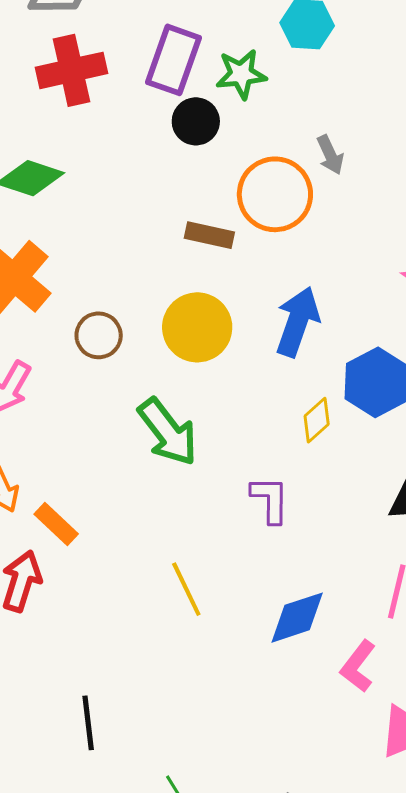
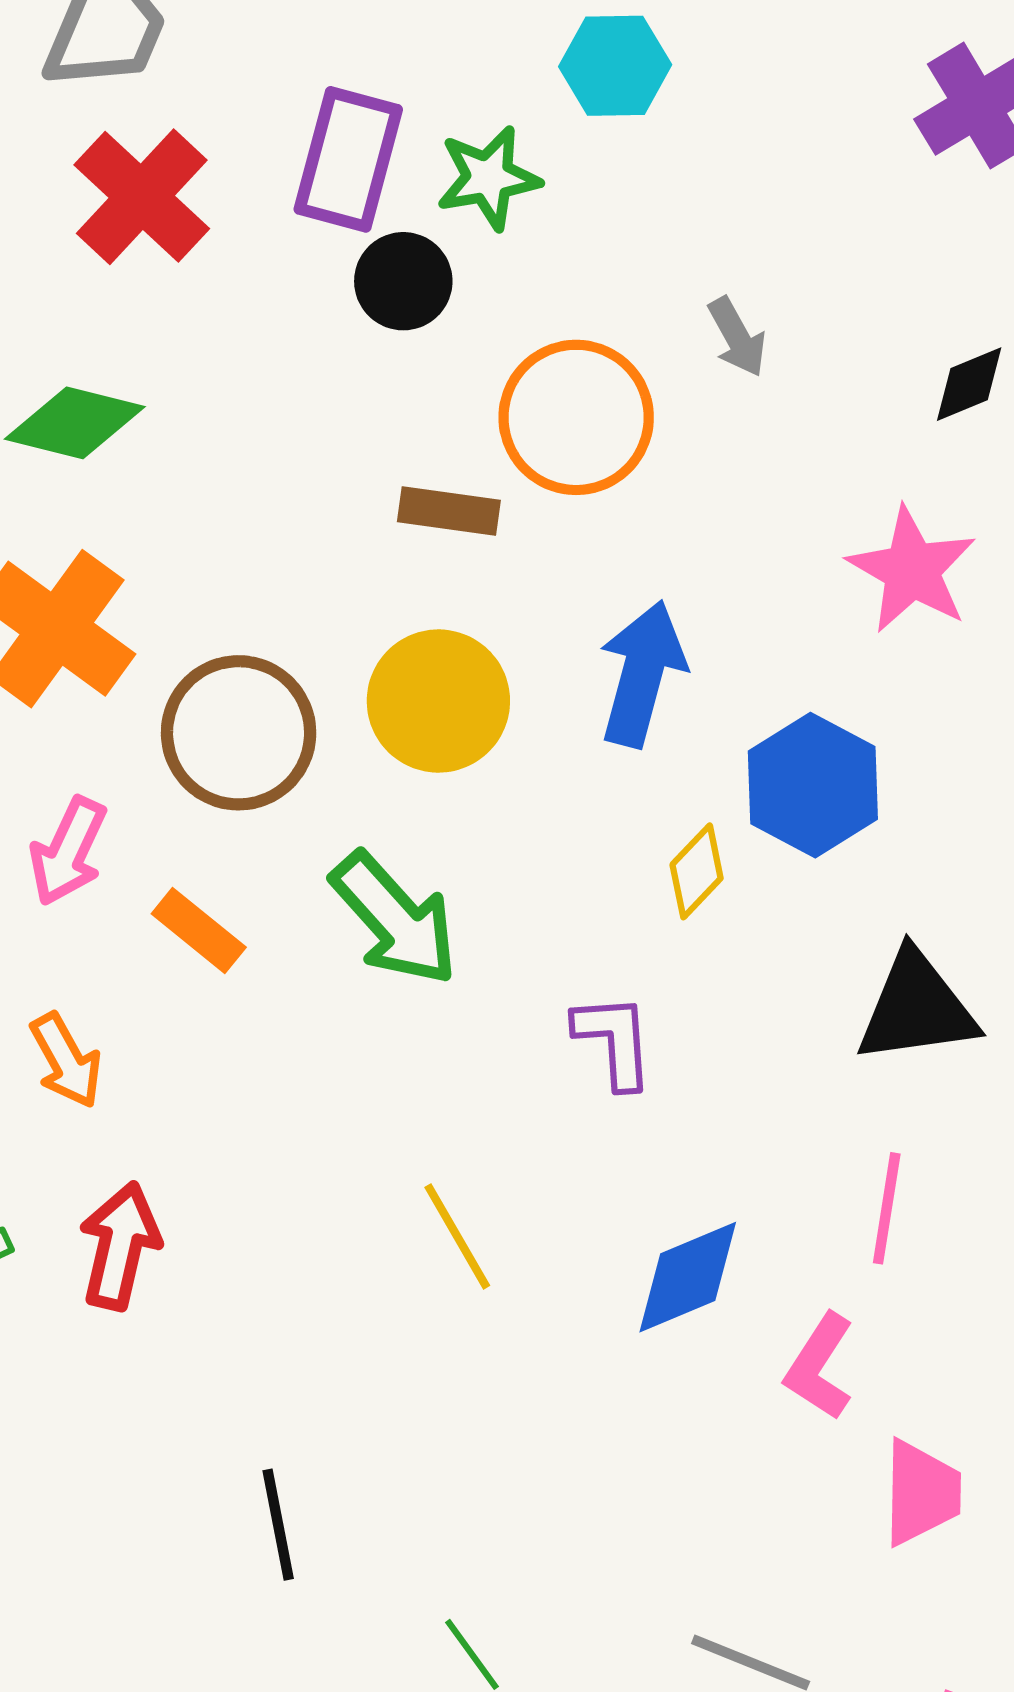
red cross: (71, 70) -> (142, 197), turned -30
gray arrow: (330, 155) -> (737, 337), moved
brown circle: (99, 335) -> (239, 733), size x1.6
orange rectangle: (56, 524) -> (199, 930), moved

